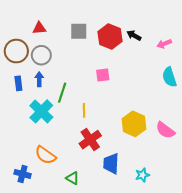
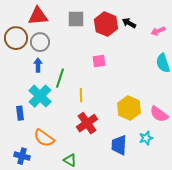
red triangle: (39, 28) -> (38, 16), size x1.5
blue rectangle: (18, 83) -> (20, 113), moved
blue trapezoid: (111, 164) -> (119, 145), moved
cyan star: (142, 175) -> (146, 138), moved

